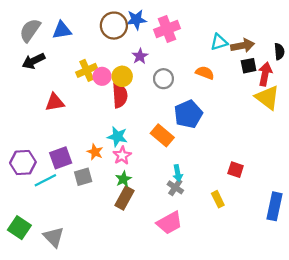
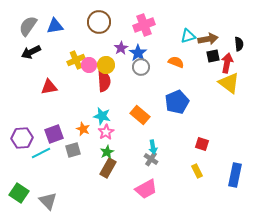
blue star: (136, 20) -> (138, 53), moved, turned -30
blue pentagon: (188, 114) -> (177, 102), moved
yellow rectangle: (218, 199) -> (197, 171), moved

